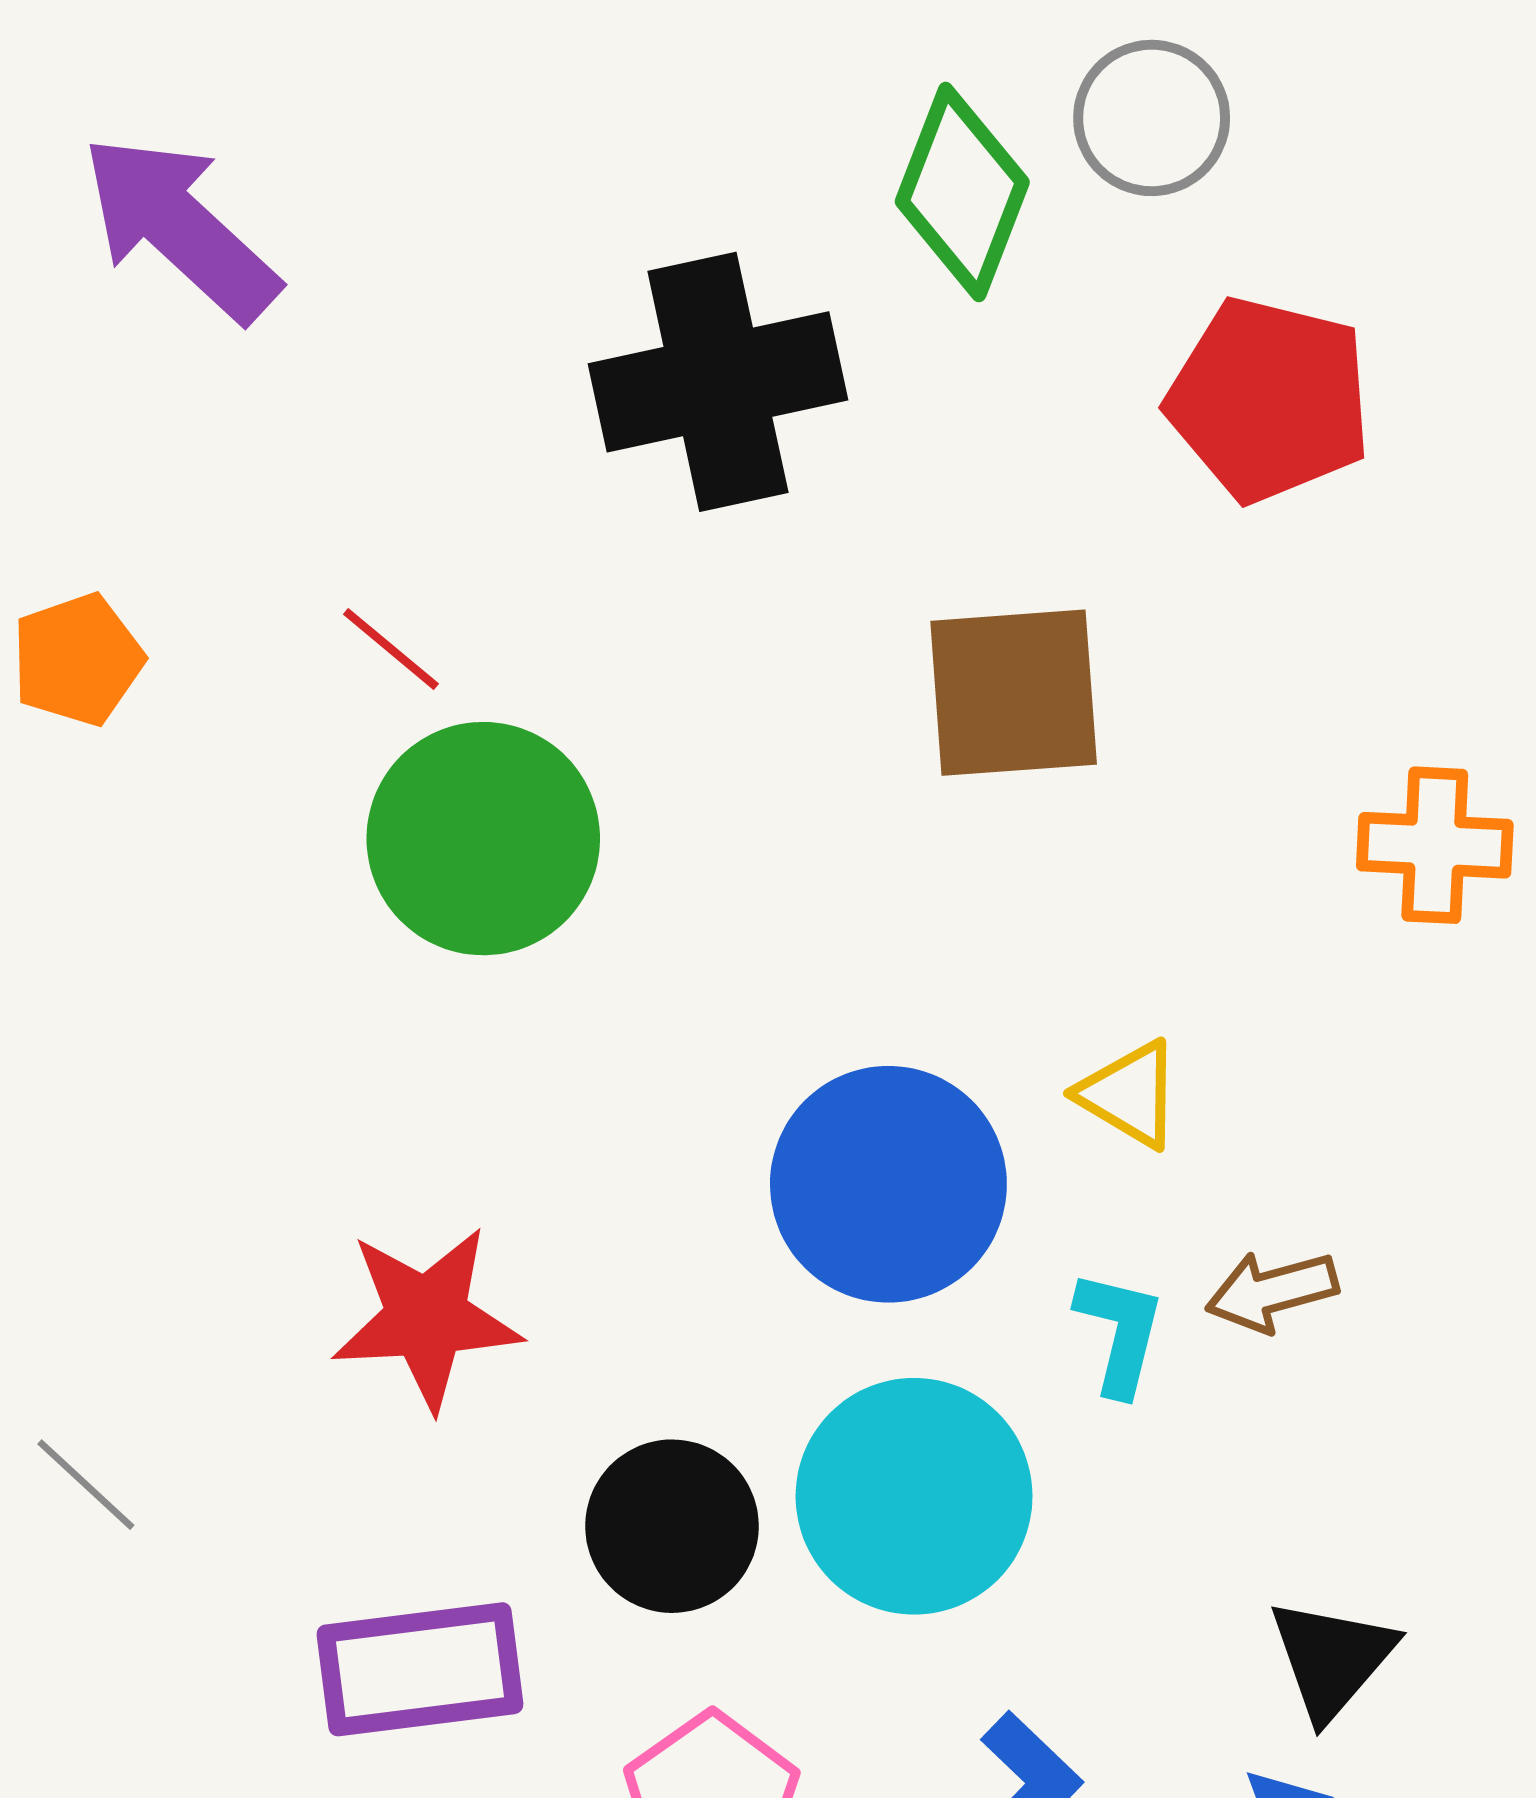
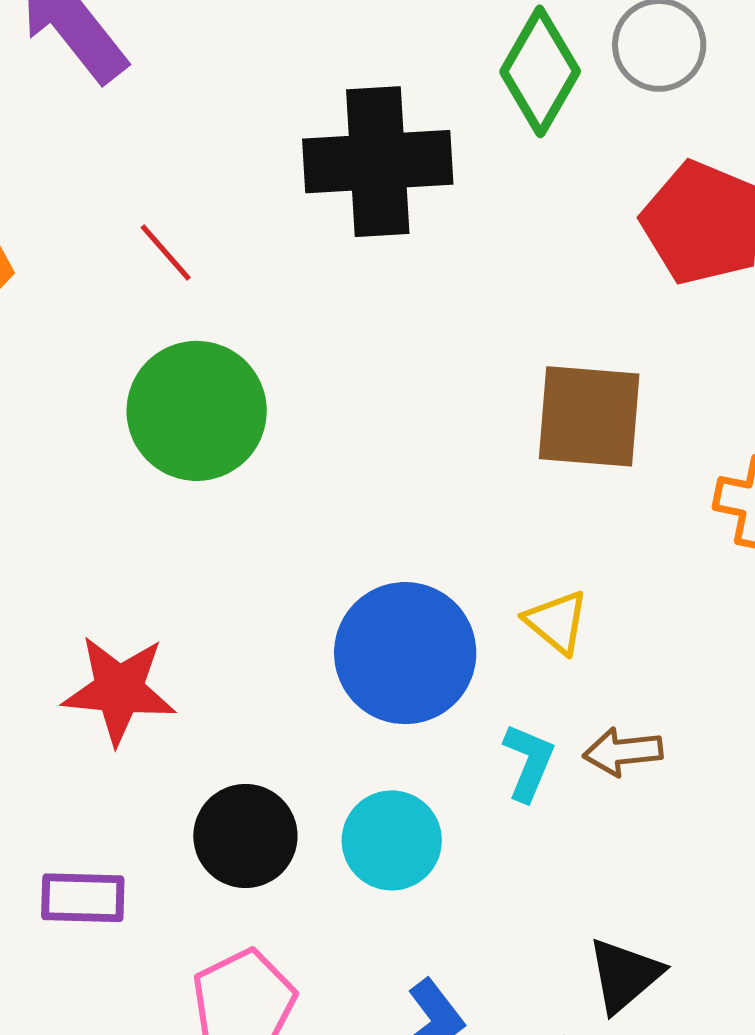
red line: (391, 649) -> (166, 253), moved
brown square: (1014, 693) -> (589, 416), moved
cyan circle: (914, 1496) -> (392, 840), size x0.7
purple rectangle: (420, 1669) -> (83, 898), size x0.7

